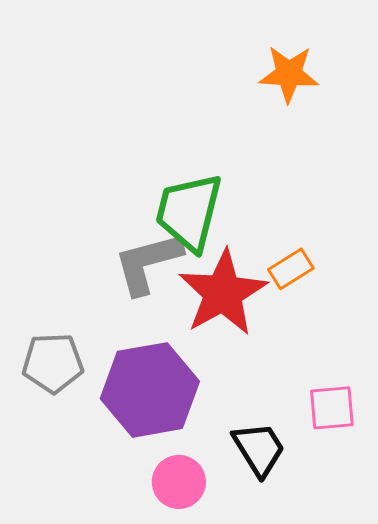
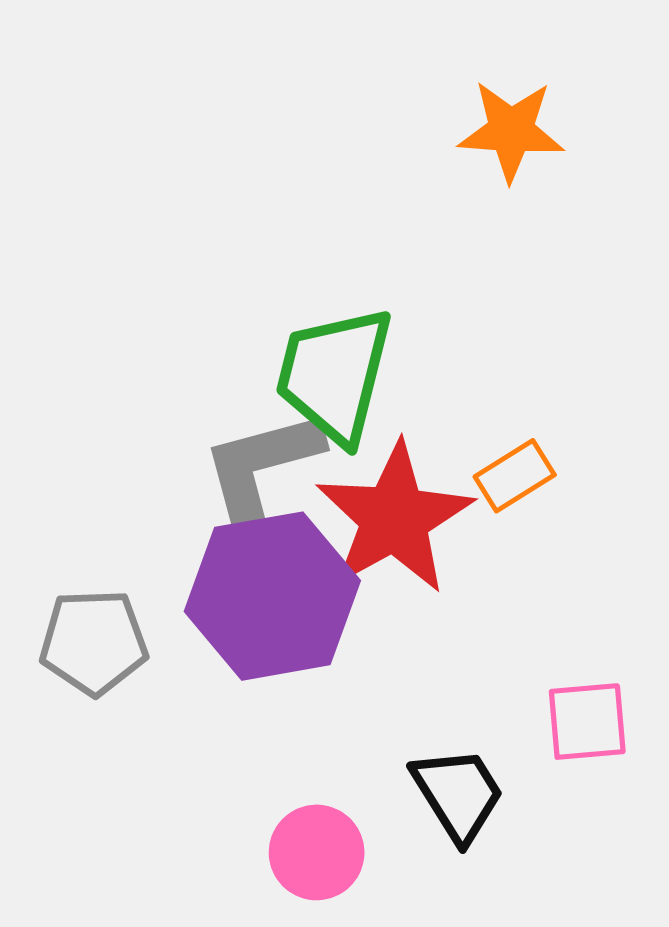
purple hexagon: (150, 390) -> (272, 596), moved

